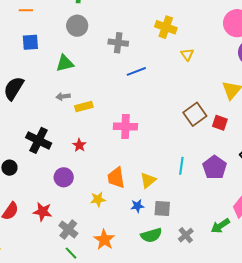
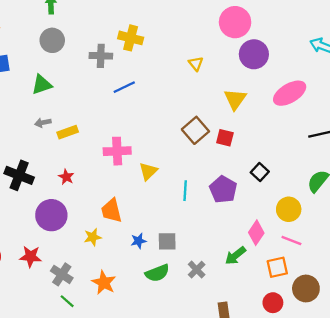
yellow cross: (166, 27) -> (131, 38), moved
yellow triangle: (187, 54) -> (196, 64), moved
purple circle: (64, 177) -> (51, 215), size x1.4
yellow triangle: (148, 180) -> (148, 171), moved

